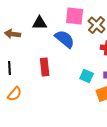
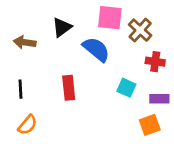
black triangle: (40, 23) -> (62, 27), turned -35
cyan square: (87, 76) -> (126, 88), moved

